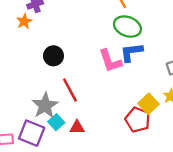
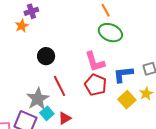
blue L-shape: (131, 52) -> (123, 74), moved
red pentagon: (138, 120) -> (96, 85), moved
red triangle: (77, 127) -> (65, 118), turned -32

